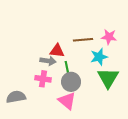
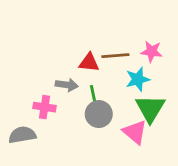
red triangle: (57, 51) -> (89, 63), moved
pink cross: (43, 79) -> (44, 107), moved
pink triangle: (67, 101) -> (135, 132), moved

